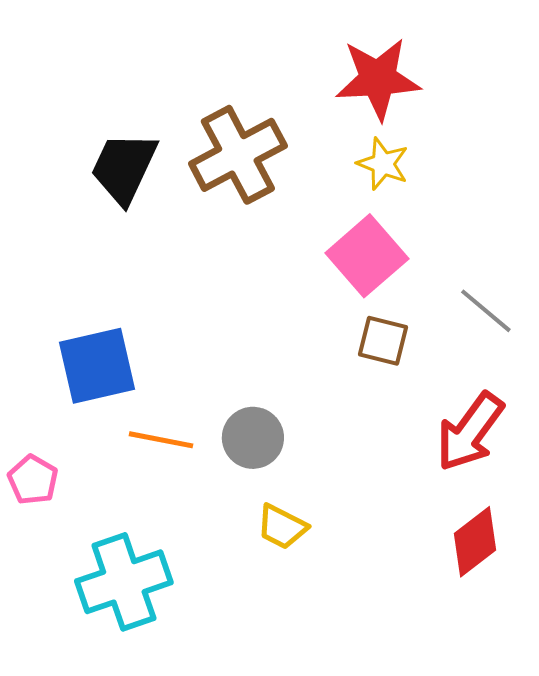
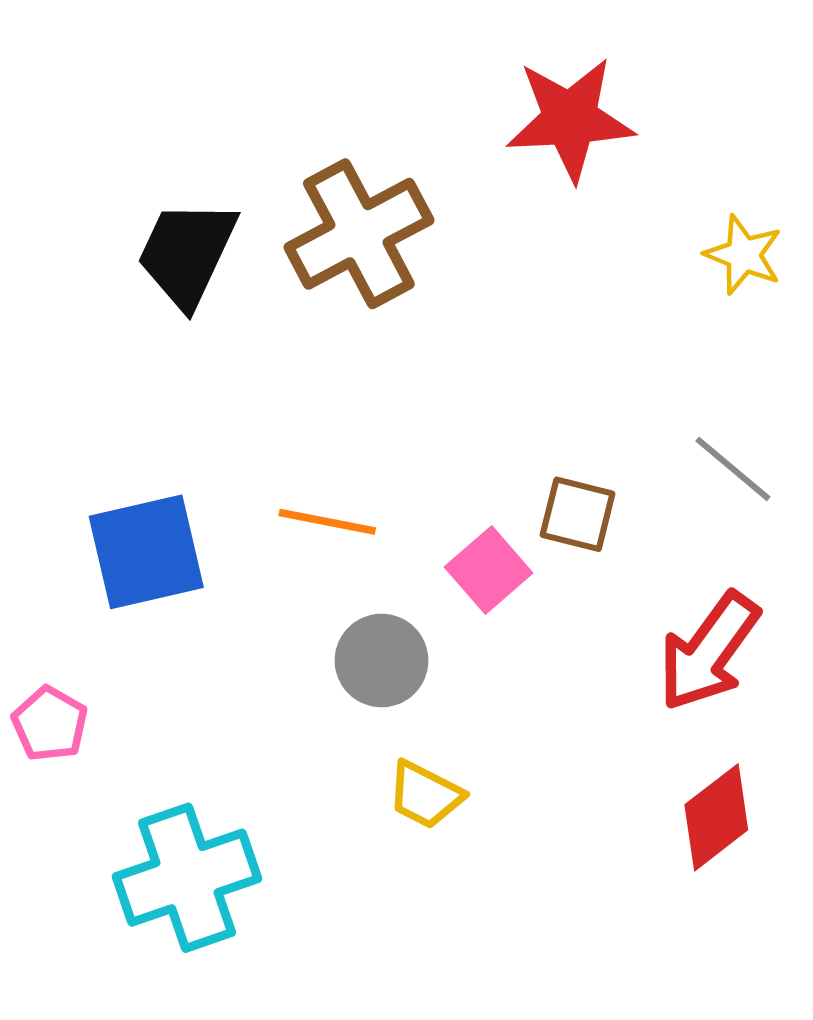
yellow star: (383, 164) -> (743, 255), moved
pink square: (367, 256) -> (489, 570), moved, size x0.7
orange line: (161, 440) -> (327, 522), moved

